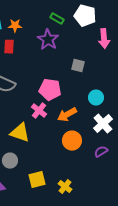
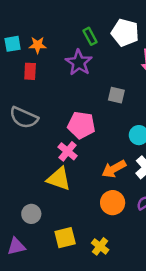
green rectangle: (57, 19) -> (90, 36), turned 32
orange arrow: (67, 115) -> (114, 169), moved
yellow triangle: (20, 133) -> (59, 179), moved
orange circle: (72, 141) -> (113, 203), moved

